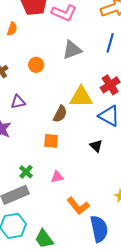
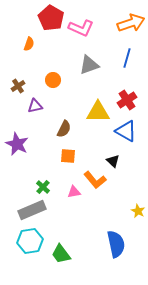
purple triangle: (18, 102) -> (35, 106), moved
brown semicircle: (60, 114) -> (64, 129), moved
orange L-shape: (78, 206) -> (95, 180), moved

